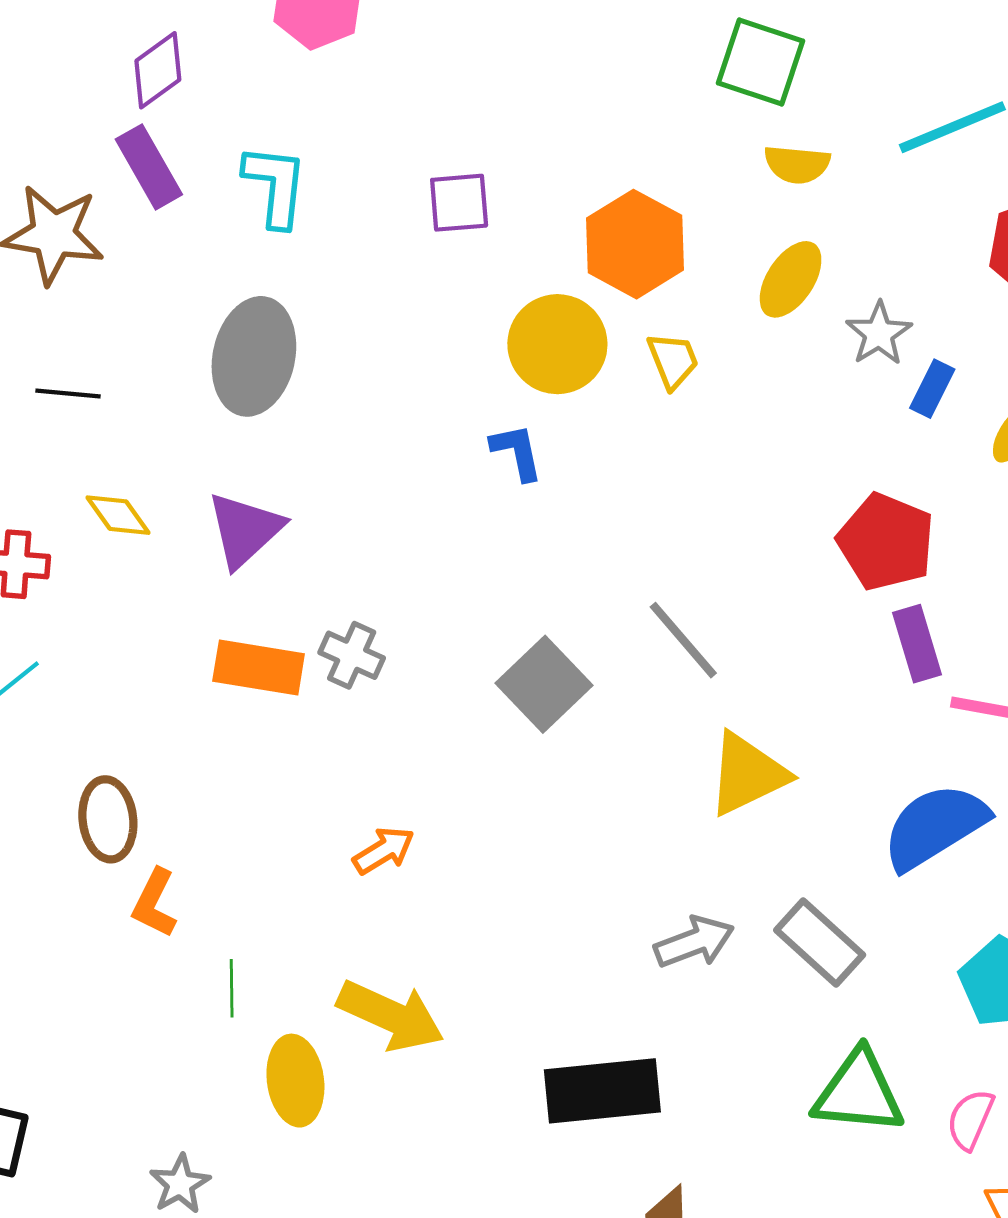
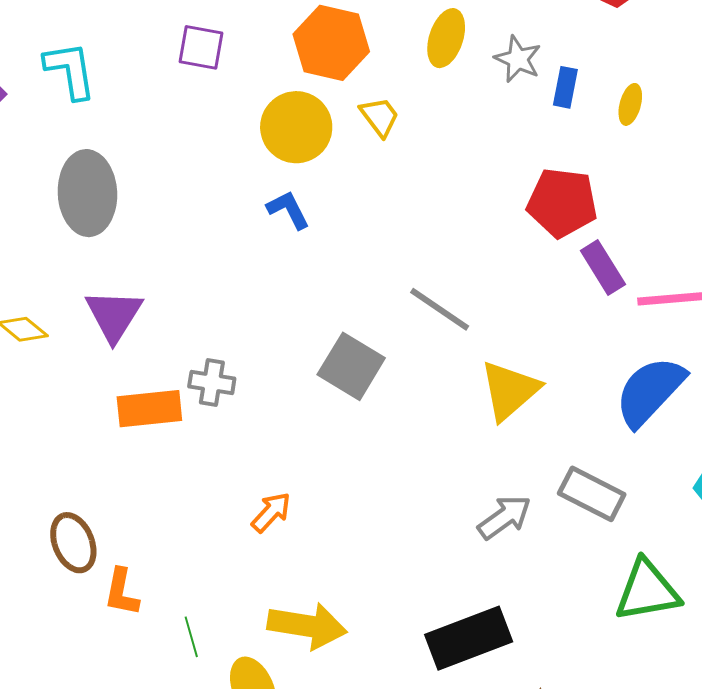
purple square: (459, 203) -> (201, 47), turned 30

